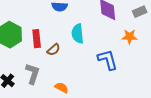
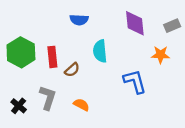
orange semicircle: (62, 88) -> (81, 105), moved

